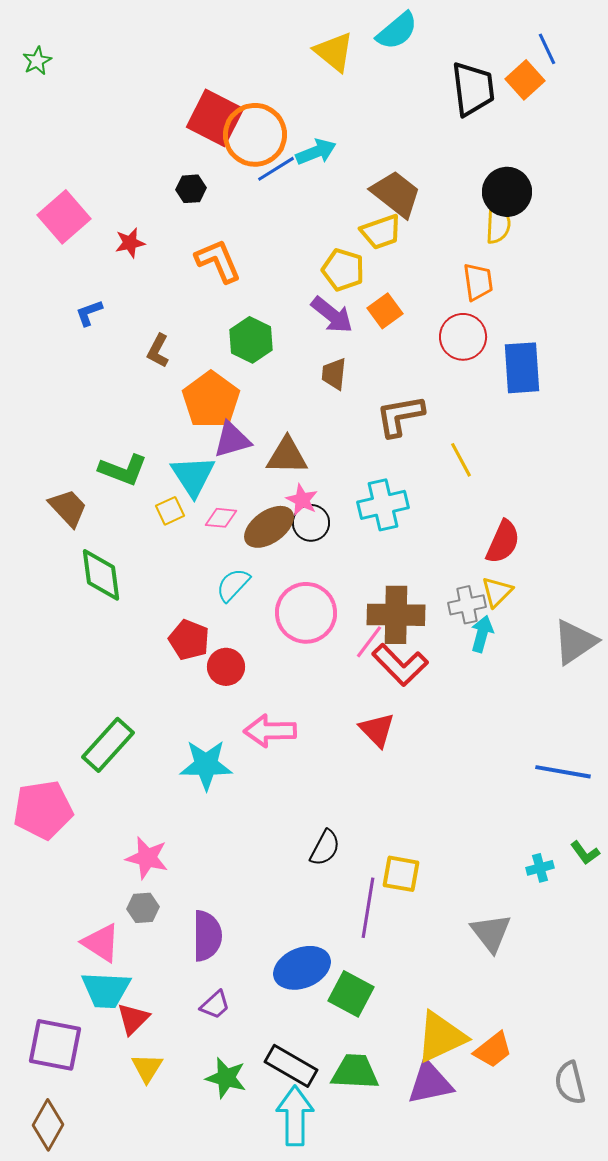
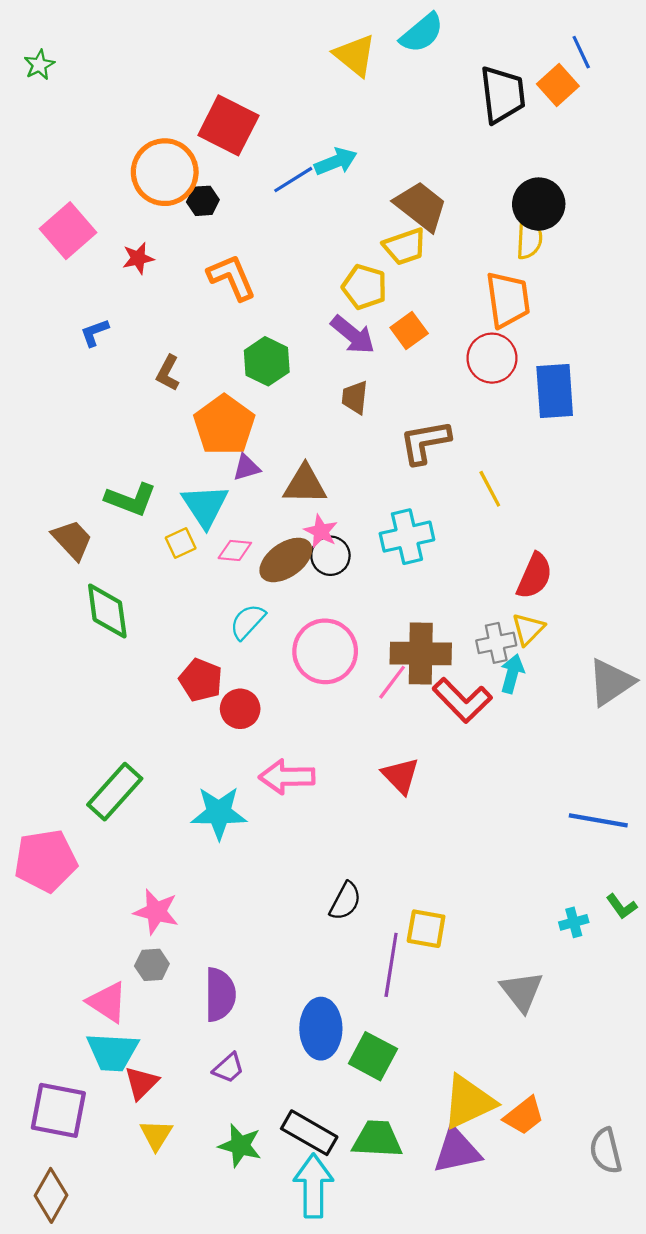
orange circle: (255, 135) -> (165, 172), moved
orange trapezoid: (478, 282) -> (508, 300), size x1.4
purple triangle: (232, 440) -> (246, 468), size x0.7
red L-shape: (400, 665) -> (462, 700), moved
blue ellipse: (302, 968) -> (321, 1029), turned -68

